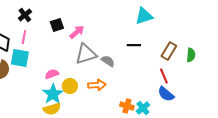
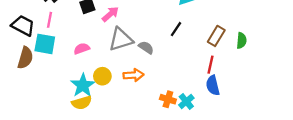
black line: (134, 45) -> (176, 29), turned -56
pink semicircle: (52, 74) -> (82, 49), moved
red line: (164, 76) -> (211, 65), turned 35
blue semicircle: (166, 94) -> (213, 85), turned 36

